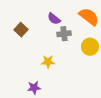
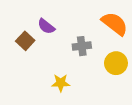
purple semicircle: (54, 19) -> (46, 26), moved

